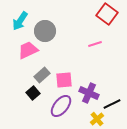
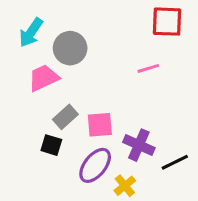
red square: (107, 14) -> (167, 22), turned -35
black square: (33, 93) -> (51, 145), turned -32
yellow cross: (97, 119) -> (125, 186), moved

